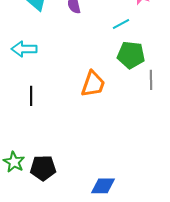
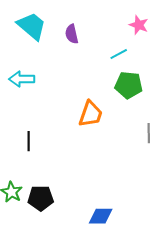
gray line: (151, 80) -> (149, 133), moved
black line: (31, 96) -> (29, 141), moved

